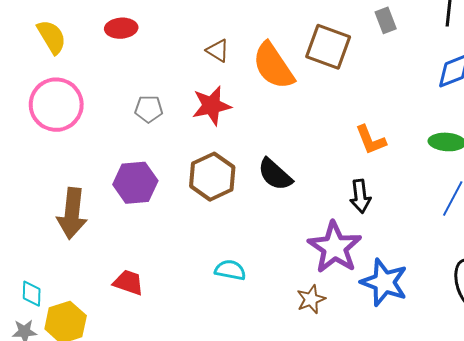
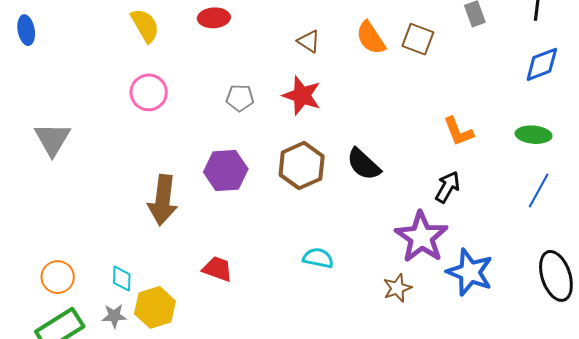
brown square: (328, 47) -> (418, 39), size x0.7
orange semicircle: (273, 66) -> (371, 38), moved, size x0.7
pink circle: (56, 105) -> (149, 92), size x0.7
red star: (211, 106) -> (302, 96), turned 30
black arrow: (360, 196) -> (447, 187), turned -144

